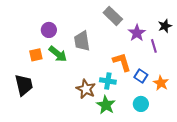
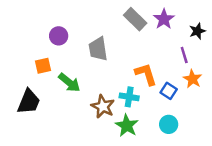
purple star: (137, 33) -> (164, 19), moved
green arrow: (58, 54) -> (69, 83), moved
orange star: (161, 83) -> (193, 79), moved
black trapezoid: (24, 85) -> (29, 102), turned 35

